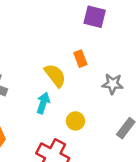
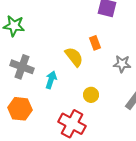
cyan arrow: (43, 103) -> (51, 80), moved

